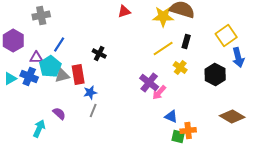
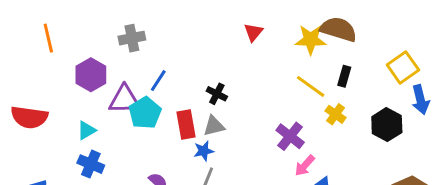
red triangle: (124, 12) -> (253, 32), turned -32
yellow line: (163, 48) -> (311, 86), turned 70
purple triangle: (36, 58) -> (125, 100), size x1.6
blue cross: (29, 76) -> (91, 164), moved
gray triangle: (62, 76) -> (214, 126), moved
pink arrow: (159, 92) -> (305, 166), moved

